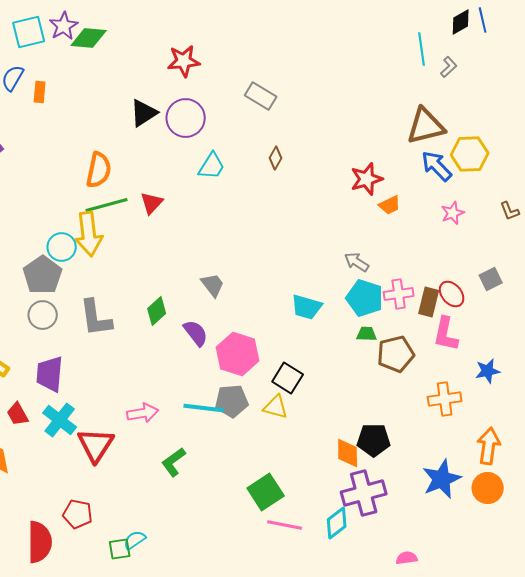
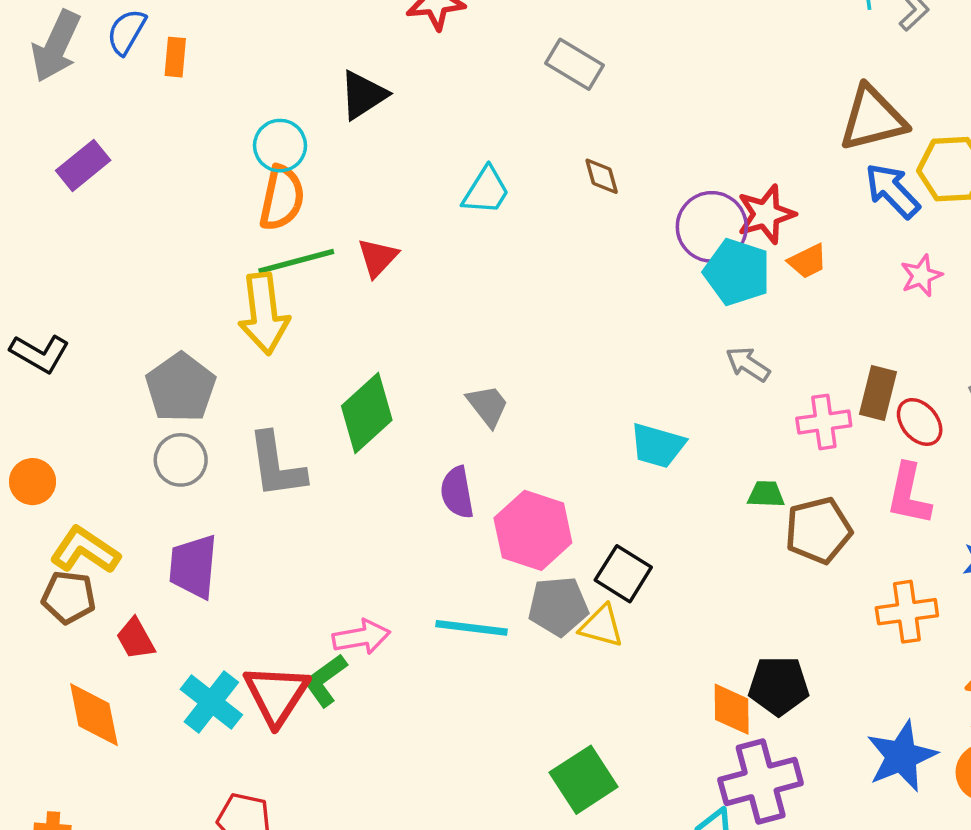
purple circle: (186, 118) -> (712, 227), moved
brown diamond: (276, 158) -> (602, 176), turned -45
cyan circle: (62, 247) -> (280, 146), moved
cyan pentagon: (365, 298) -> (737, 272), moved
brown rectangle: (429, 302) -> (878, 393), moved
green diamond: (157, 311) -> (367, 413), moved, size x1.5
purple semicircle: (196, 333) -> (457, 492), turned -152
gray pentagon: (232, 401) -> (558, 606), moved
cyan cross: (60, 420) -> (211, 702), moved
green L-shape: (174, 462) -> (325, 680), moved

